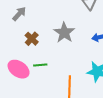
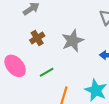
green line: (40, 65) -> (47, 72), moved, turned -40

